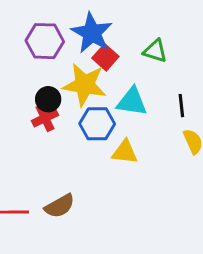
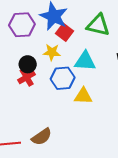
green triangle: (155, 51) -> (98, 25), size x1.4
yellow star: (85, 85) -> (52, 52), size x0.6

